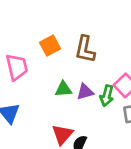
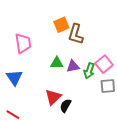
orange square: (50, 46) -> (61, 25), moved

